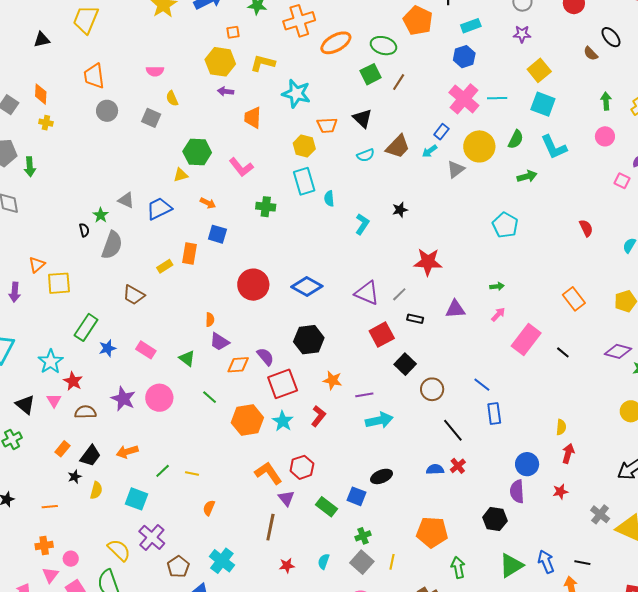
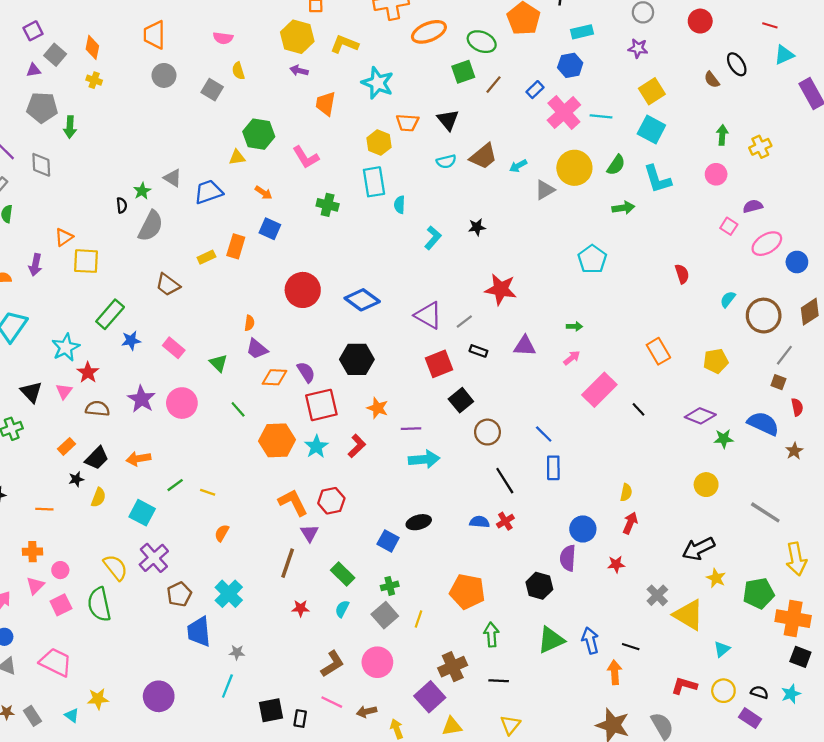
blue rectangle: (441, 132) -> (535, 90), moved
green rectangle: (327, 507) -> (343, 574), moved

